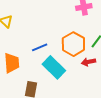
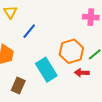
blue line: (40, 47) -> (29, 31), moved, turned -42

